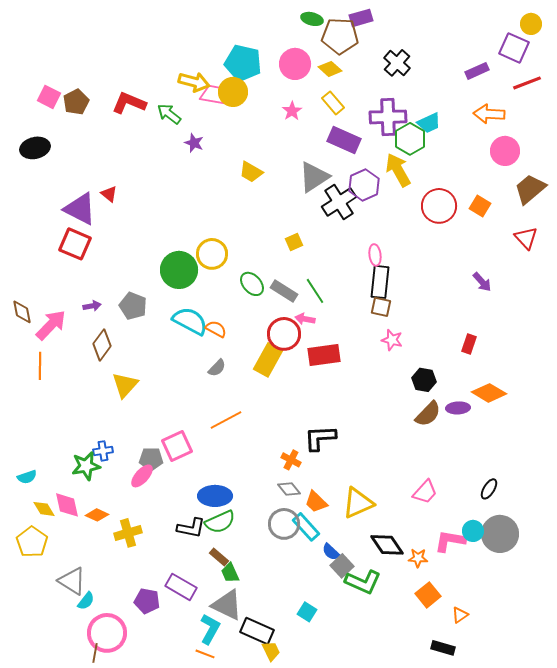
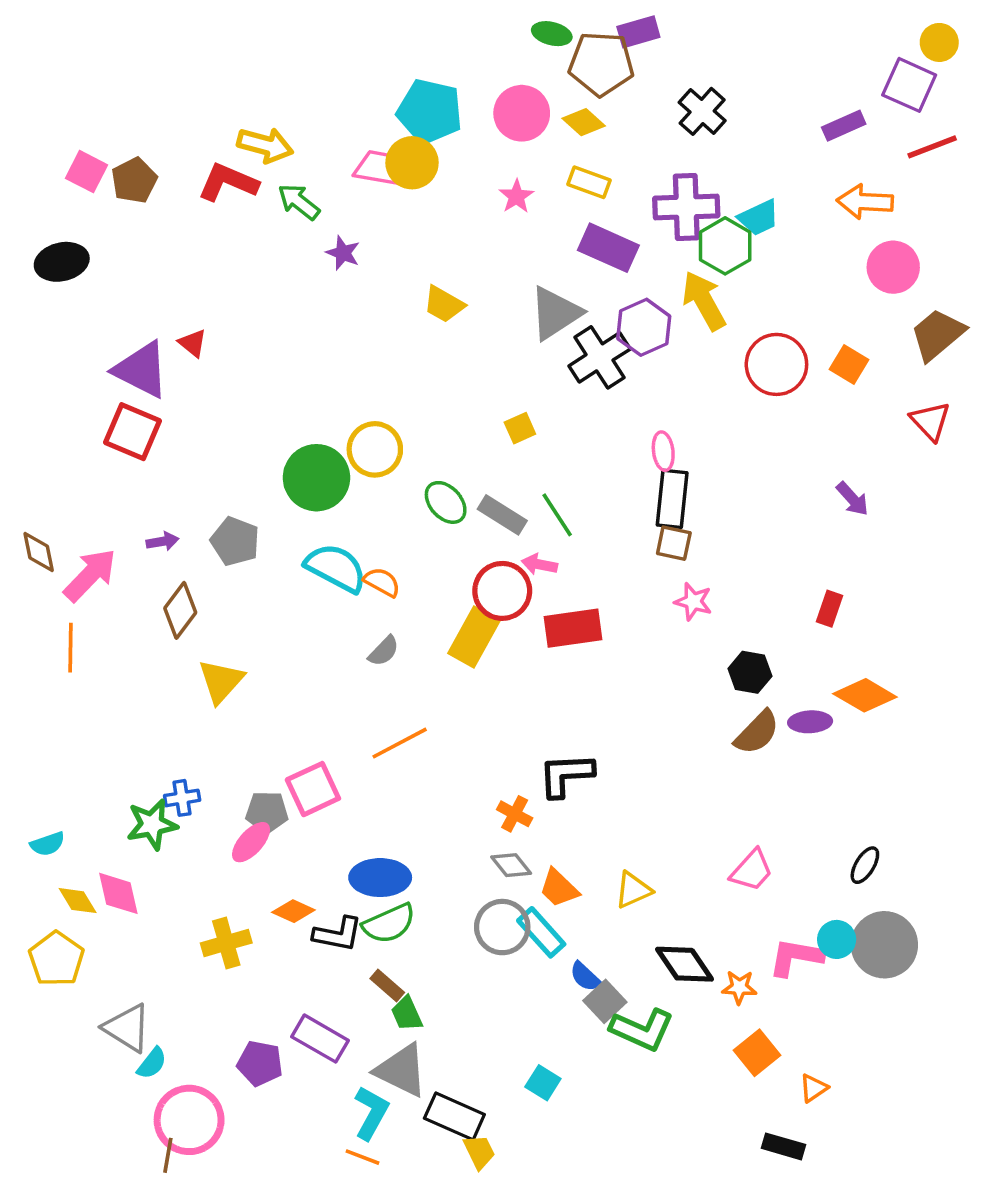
yellow arrow: (194, 82) -> (265, 145), moved
yellow rectangle: (333, 103) -> (589, 182), turned -30
yellow triangle: (358, 503) -> (633, 890), size x0.7
orange diamond: (97, 515) -> (293, 911), moved

